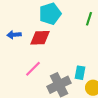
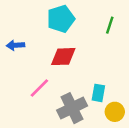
red diamond: (40, 38) -> (63, 57), moved

